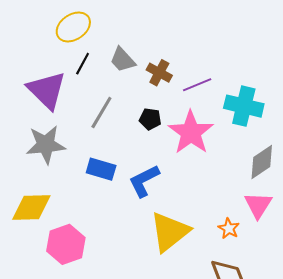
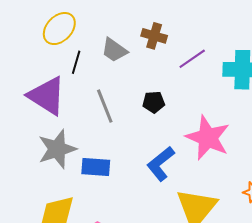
brown cross: (159, 73) -> (154, 36), moved
gray line: (101, 113) -> (105, 106), turned -40
pink star: (191, 132) -> (208, 138), moved
blue rectangle: (101, 169) -> (96, 167), moved

